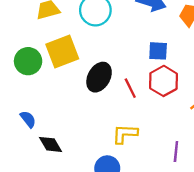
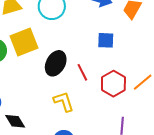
red hexagon: (164, 81) -> (113, 84), moved
yellow L-shape: (125, 134) -> (64, 102), moved, turned 70

